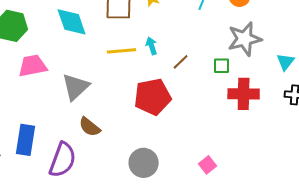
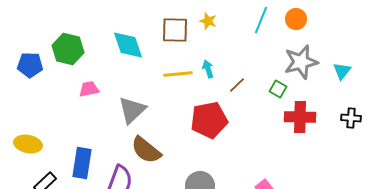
cyan triangle: (286, 62) -> (342, 71), moved
pink trapezoid: (33, 66) -> (89, 89), size x0.7
green square: (222, 66) -> (278, 89), turned 30
brown semicircle: (90, 127) -> (146, 150), size x1.4

